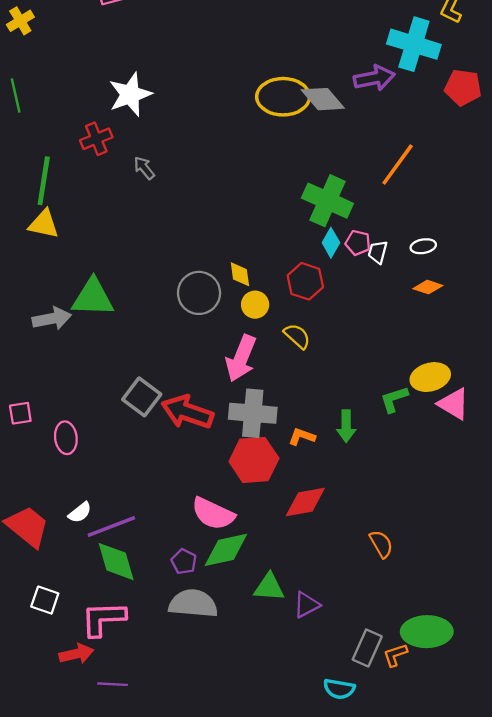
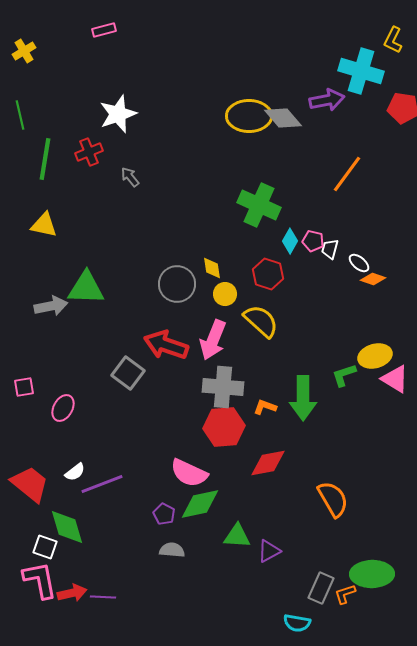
green line: (44, 181) -> (45, 159), moved
green cross: (327, 201) -> (259, 205), moved
white ellipse: (423, 246) -> (359, 263), moved, turned 50
yellow semicircle: (297, 336) -> (261, 321), size x1.5
red arrow: (187, 412) -> (166, 345), moved
green arrow: (346, 426) -> (303, 398), size x1.6
pink ellipse: (66, 438) -> (63, 408), turned 36
orange semicircle: (381, 544) -> (333, 499), size x1.5
green diamond: (116, 562) -> (67, 527), moved
gray semicircle: (193, 604) -> (172, 550), size x0.6
pink L-shape: (103, 619) -> (40, 580), moved, turned 81
purple line: (113, 684) -> (103, 597), moved

